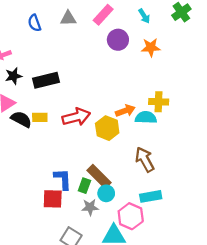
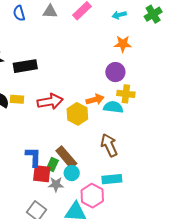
cyan arrow: (144, 16) -> (119, 15), turned 104
purple circle: (118, 40) -> (115, 72), moved
red square: (53, 199) -> (42, 174), moved

